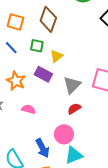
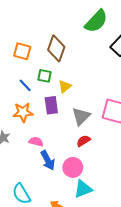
blue line: (11, 48) -> (25, 85), moved
purple rectangle: (43, 74) -> (51, 105), turned 54
orange star: (16, 81) -> (23, 112), turned -30
blue arrow: (42, 148) -> (48, 160), moved

